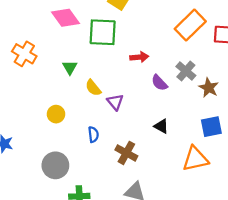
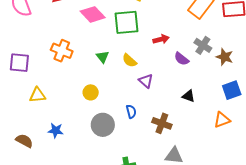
yellow semicircle: (93, 88) -> (129, 60), moved
yellow circle: (56, 114) -> (91, 92), moved
orange triangle: (195, 159) -> (222, 120), size x0.7
gray circle: (55, 165) -> (103, 125), moved

